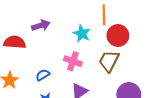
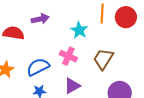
red circle: (118, 36) -> (126, 17), moved
blue semicircle: (43, 75) -> (38, 67), size x1.6

